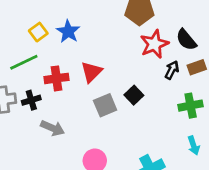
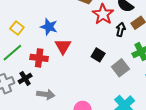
blue star: (68, 31) -> (49, 27), moved
red cross: (57, 78) -> (39, 58), turned 30
gray square: (105, 105) -> (120, 68), moved

